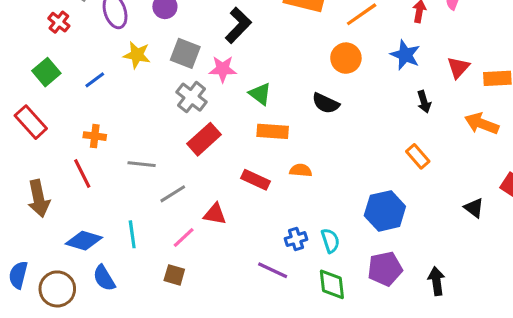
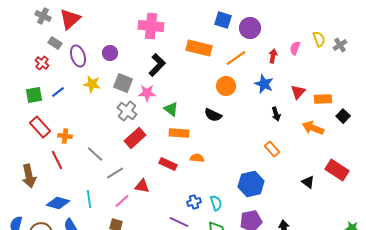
green square: (46, 72) -> (34, 95), turned 30
blue line: (95, 80) -> (58, 92), moved
red rectangle: (31, 122) -> (40, 127), moved
gray line: (142, 164) -> (95, 154), turned 36

